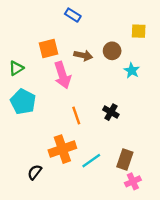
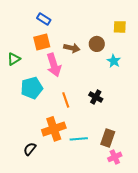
blue rectangle: (73, 15) -> (44, 19), moved
cyan pentagon: (23, 102) -> (32, 88), moved, turned 30
cyan line: (91, 161) -> (79, 139), turned 30

